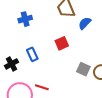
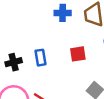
blue cross: (25, 19) -> (63, 13), moved

